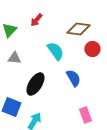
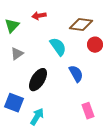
red arrow: (36, 20) -> (39, 16), turned 40
gray triangle: (14, 58) -> (17, 54), turned -40

